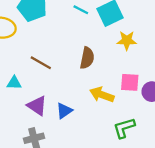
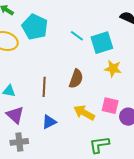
brown line: (41, 63) -> (44, 87), moved, turned 54
purple triangle: (37, 106) -> (15, 115), moved

